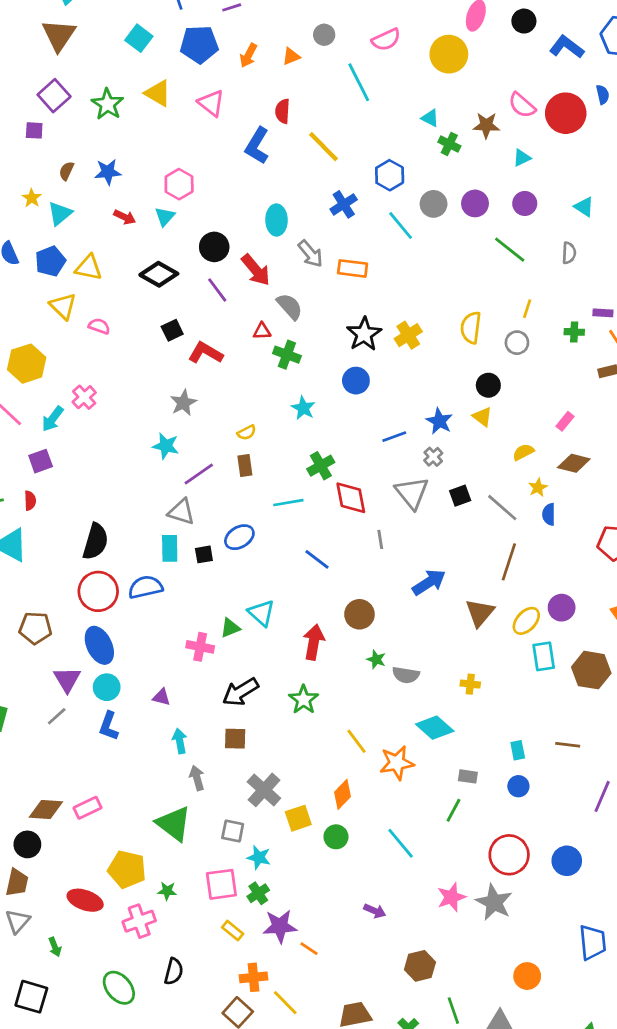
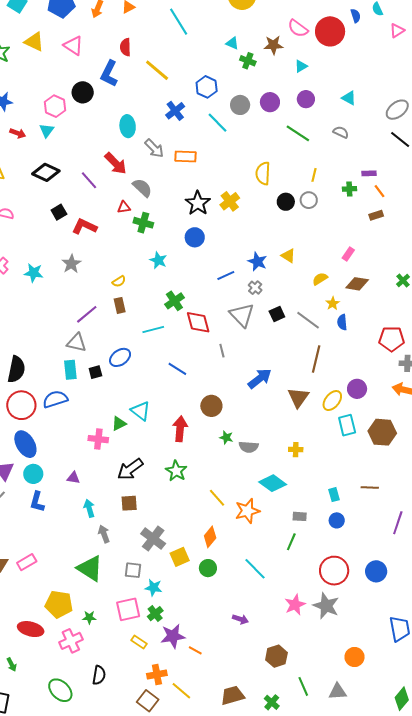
black circle: (214, 247) -> (83, 92), moved
gray semicircle: (569, 253) -> (341, 132), turned -63
yellow semicircle: (471, 328) -> (263, 173), moved
black circle: (488, 385) -> (286, 202), moved
cyan star: (166, 446) -> (34, 273), moved

